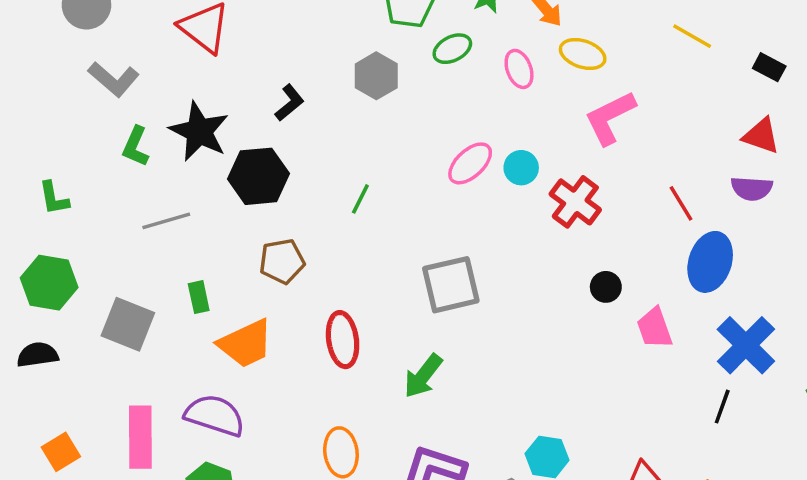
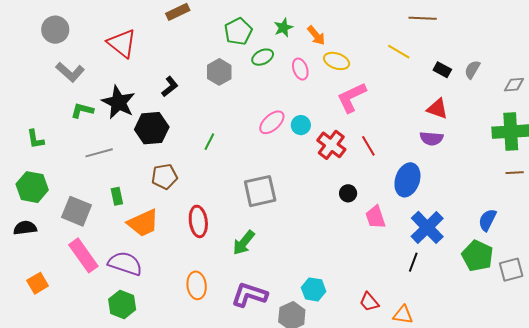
green L-shape: (136, 146) -> (82, 110), turned 80
red line: (681, 203) -> (368, 146), moved
pink rectangle: (140, 437) -> (83, 255), moved, turned -36

